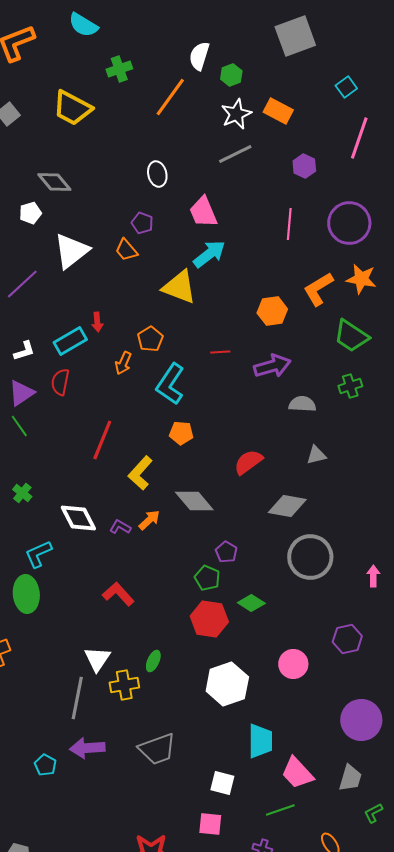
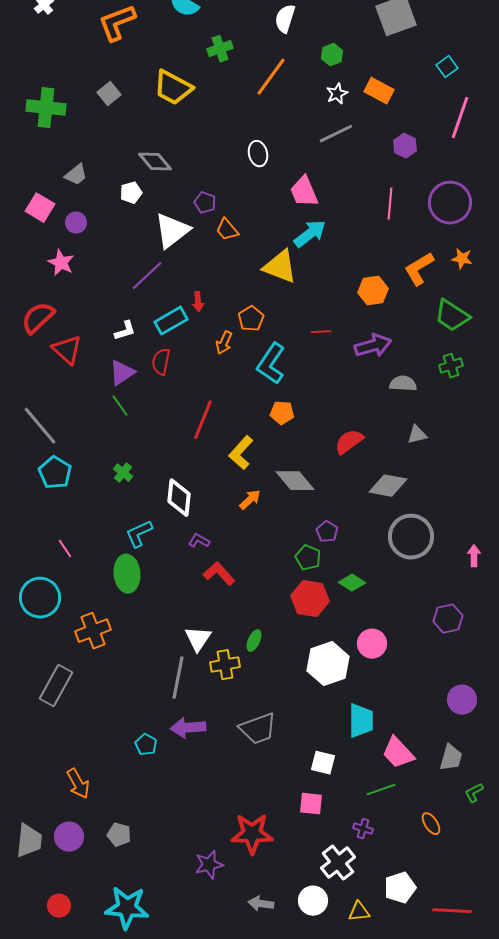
white semicircle: (199, 56) -> (285, 19), moved
white star: (236, 114) -> (337, 94), size x0.7
purple pentagon: (142, 223) -> (205, 203), moved
orange star: (361, 279) -> (462, 259), size x0.7
purple line: (22, 284) -> (147, 276), moved
white diamond: (78, 518) -> (179, 498), turned 33
purple L-shape: (120, 527) -> (199, 541), moved
pink circle: (293, 664) -> (372, 644), moved
purple circle: (361, 720) -> (462, 700), size x0.7

